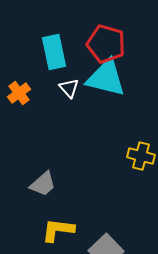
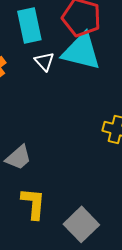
yellow L-shape: (58, 230) -> (33, 203), turned 88

